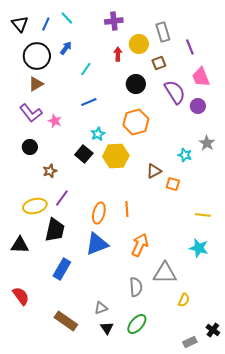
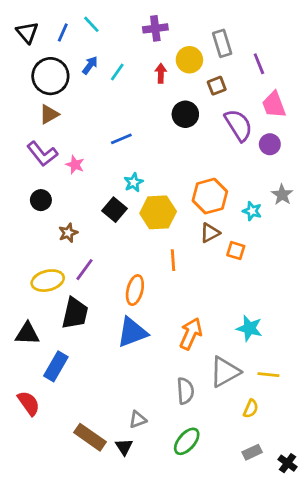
cyan line: (86, 69) -> (117, 72), moved
orange hexagon: (136, 122) -> (210, 196), moved
orange line: (127, 209) -> (173, 260), moved
yellow line: (203, 215) -> (268, 375), moved
cyan star: (199, 248) -> (249, 328), moved
blue rectangle: (62, 269) -> (56, 366), moved
gray triangle: (165, 273) -> (225, 372), turned -30
black triangle: (107, 328) -> (124, 447), moved
black cross: (213, 330) -> (288, 463), moved
gray rectangle: (190, 342) -> (252, 452), moved

